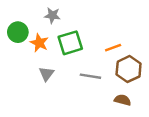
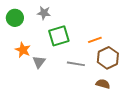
green circle: (18, 32) -> (15, 18), moved
orange star: (39, 43) -> (23, 50), moved

